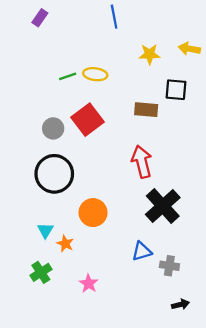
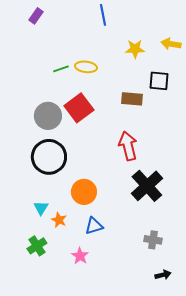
gray circle: (53, 128) -> (48, 116), size x1.4
blue triangle: (142, 251) -> (94, 226), moved

